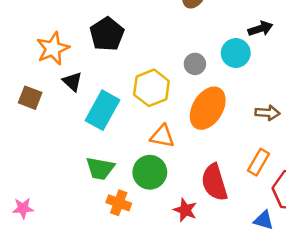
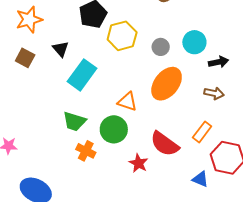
black arrow: (260, 29) -> (218, 62), moved
orange star: (53, 49) -> (29, 20), moved
yellow hexagon: (151, 88) -> (122, 36), moved
red semicircle: (214, 182) -> (165, 144), turned -44

